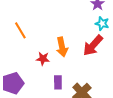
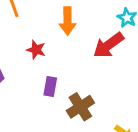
orange arrow: (62, 47) -> (67, 21), moved

